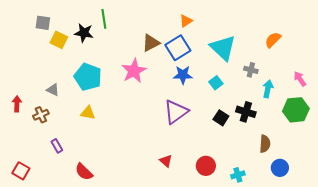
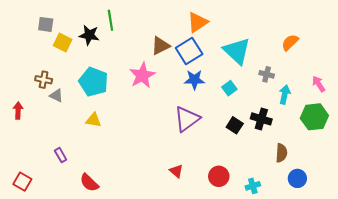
orange triangle: (186, 21) -> (198, 22), size x1.5
brown cross: (41, 115) -> (44, 80), moved, turned 35

